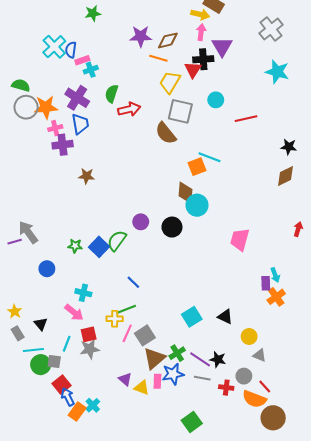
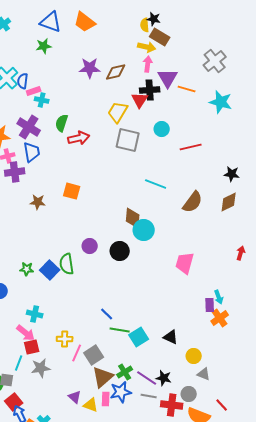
orange line: (158, 58) -> (187, 89), moved
cyan cross: (91, 70) -> (42, 100), turned 32
brown semicircle: (166, 133) -> (193, 202), moved, turned -105
orange square: (197, 167) -> (72, 191), moved, turned 36
green semicircle: (117, 241) -> (67, 264), turned -45
blue line: (133, 282) -> (107, 314), moved
green line: (126, 309) -> (120, 330), moved, turned 30
red square: (89, 334) -> (32, 347), moved
red line: (265, 387) -> (222, 405), moved
red cross: (226, 388) -> (172, 405), size x1.5

